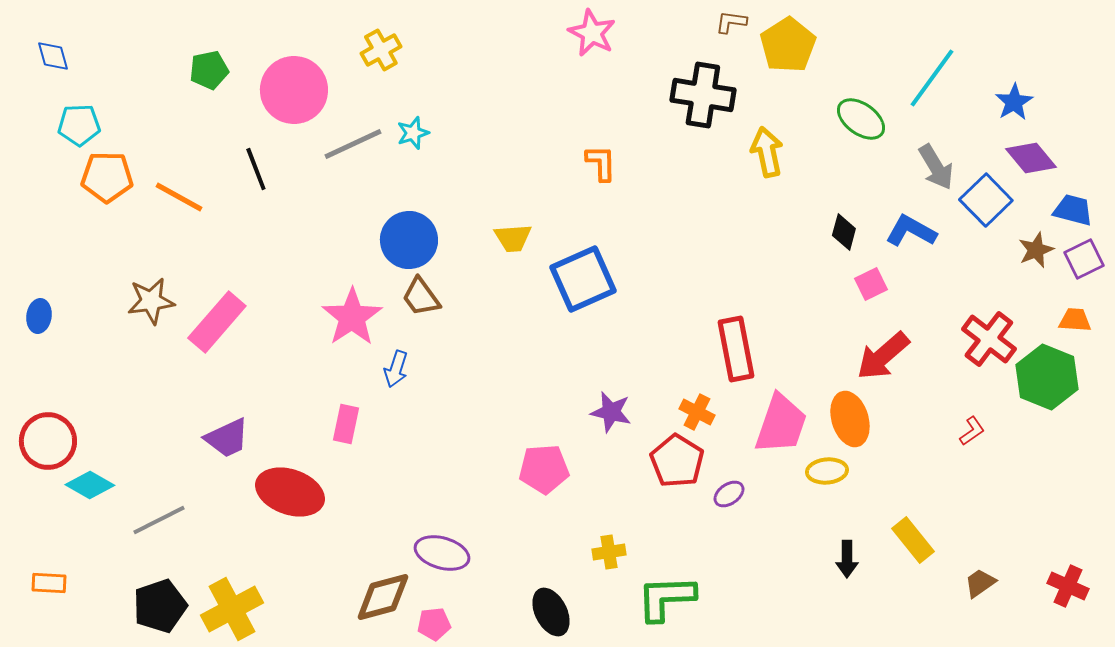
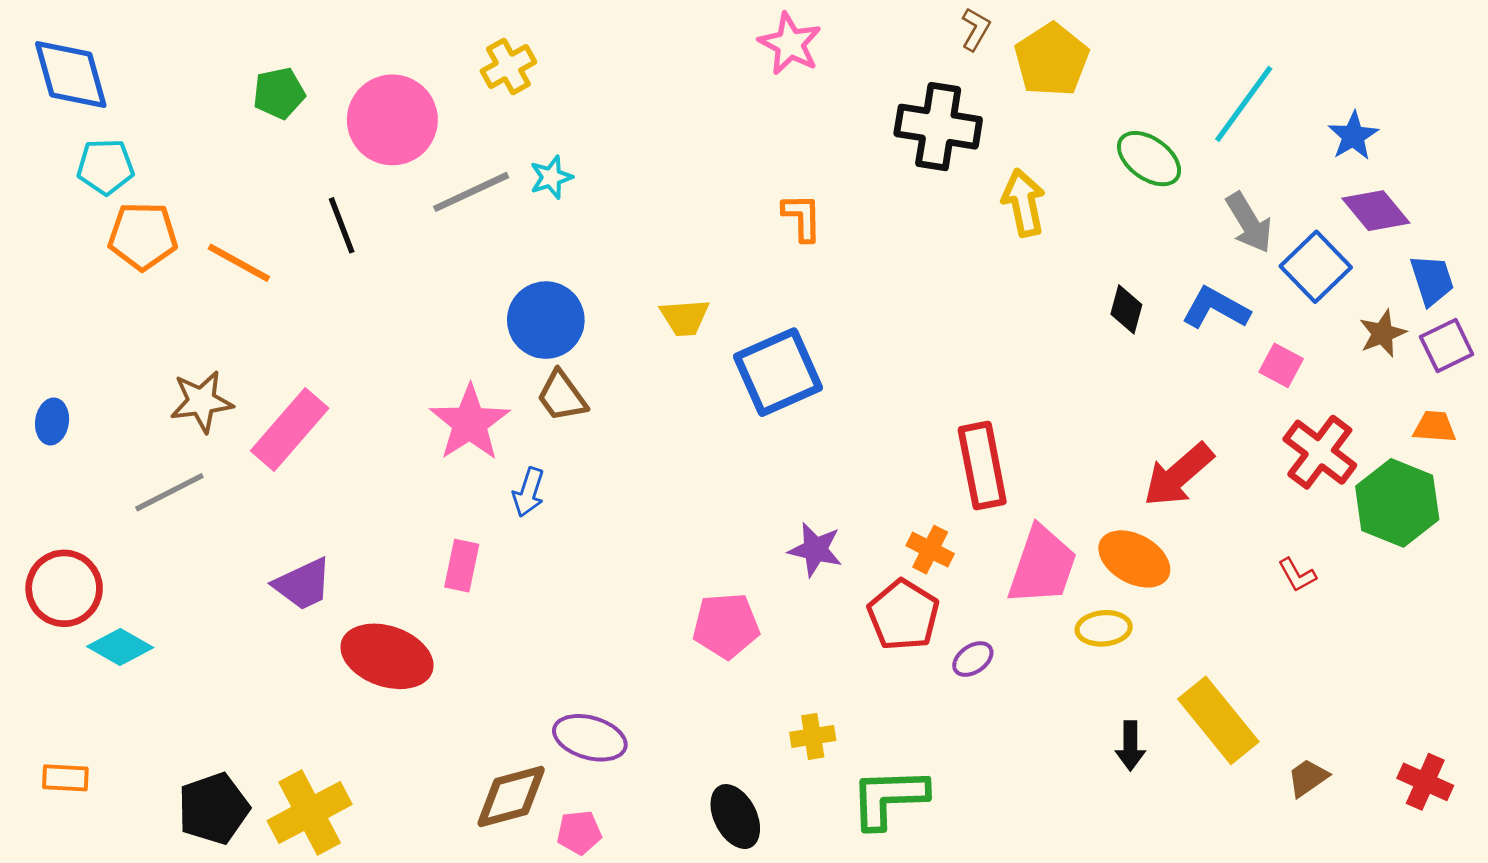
brown L-shape: (731, 22) -> (976, 29), turned 112
blue diamond: (53, 56) -> (71, 75), size x1.8
blue trapezoid: (1073, 210) -> (1432, 280), turned 57
pink square: (871, 284) -> (1281, 365), moved, turned -36
orange ellipse: (850, 419) -> (1134, 559), turned -44
red L-shape: (972, 431) -> (1297, 575), turned 96
gray line: (159, 520) -> (169, 492), moved
yellow rectangle: (913, 540) -> (1218, 720), size x1.4

